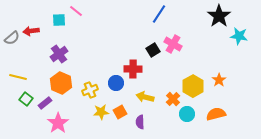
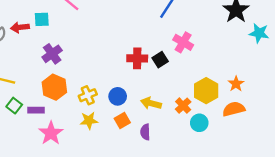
cyan square: (59, 20) -> (42, 19), moved
black square: (153, 50) -> (160, 60), moved
red cross: (133, 69) -> (137, 58), moved
blue circle: (116, 83) -> (118, 96), moved
purple rectangle: (45, 103) -> (36, 110), turned 40
yellow star: (101, 112) -> (89, 121), moved
orange semicircle: (216, 114) -> (234, 109), moved

